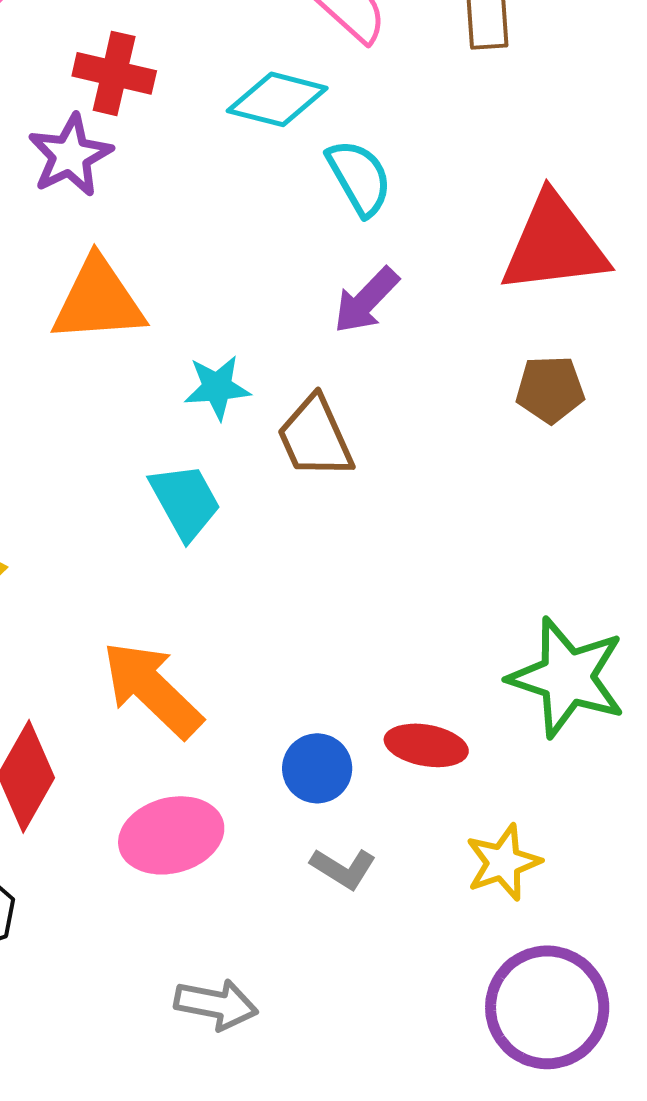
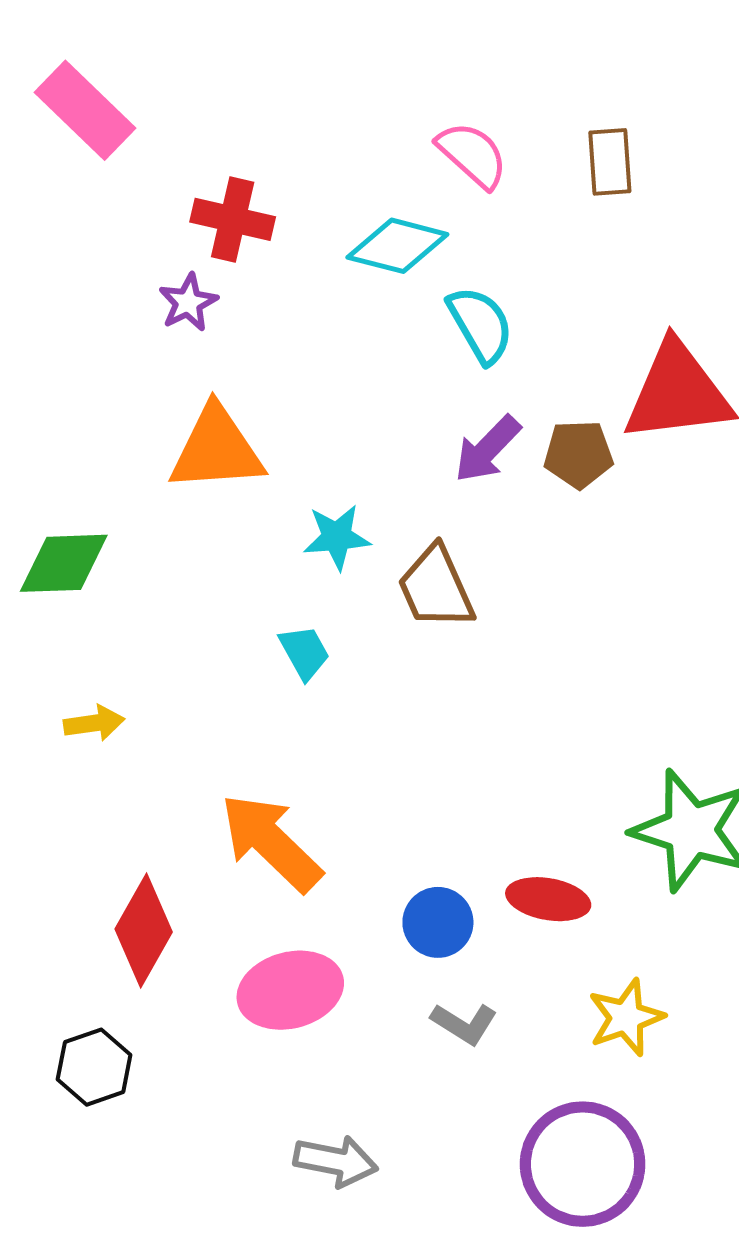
purple star: (70, 155) -> (188, 302), size x0.7
brown pentagon: (550, 389) -> (579, 454), moved
cyan trapezoid: (185, 501) -> (304, 652), size x0.7
purple circle: (547, 1007) -> (583, 1164), moved

